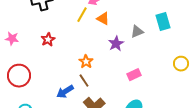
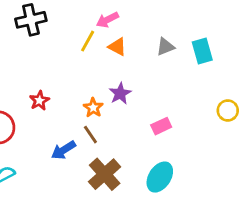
gray triangle: (137, 32) -> (165, 47), moved
red star: (48, 40) -> (39, 101), moved
purple star: (116, 44) -> (120, 93), moved

